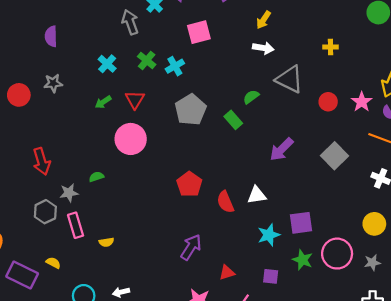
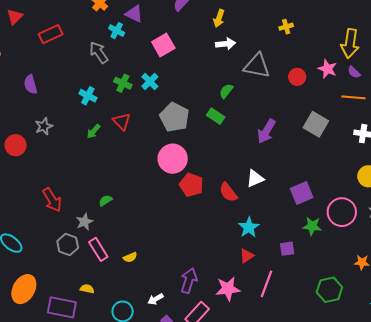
pink circle: (131, 139) -> (173, 159), moved
cyan star: (269, 235) -> (249, 227), moved
purple arrow: (191, 247) -> (189, 281), moved

